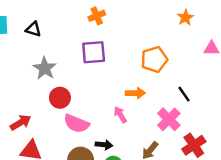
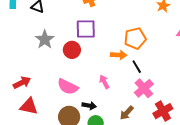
orange arrow: (135, 93) -> (119, 55), moved
black line: (184, 94) -> (137, 67), moved
red circle: (60, 98) -> (72, 50), moved

